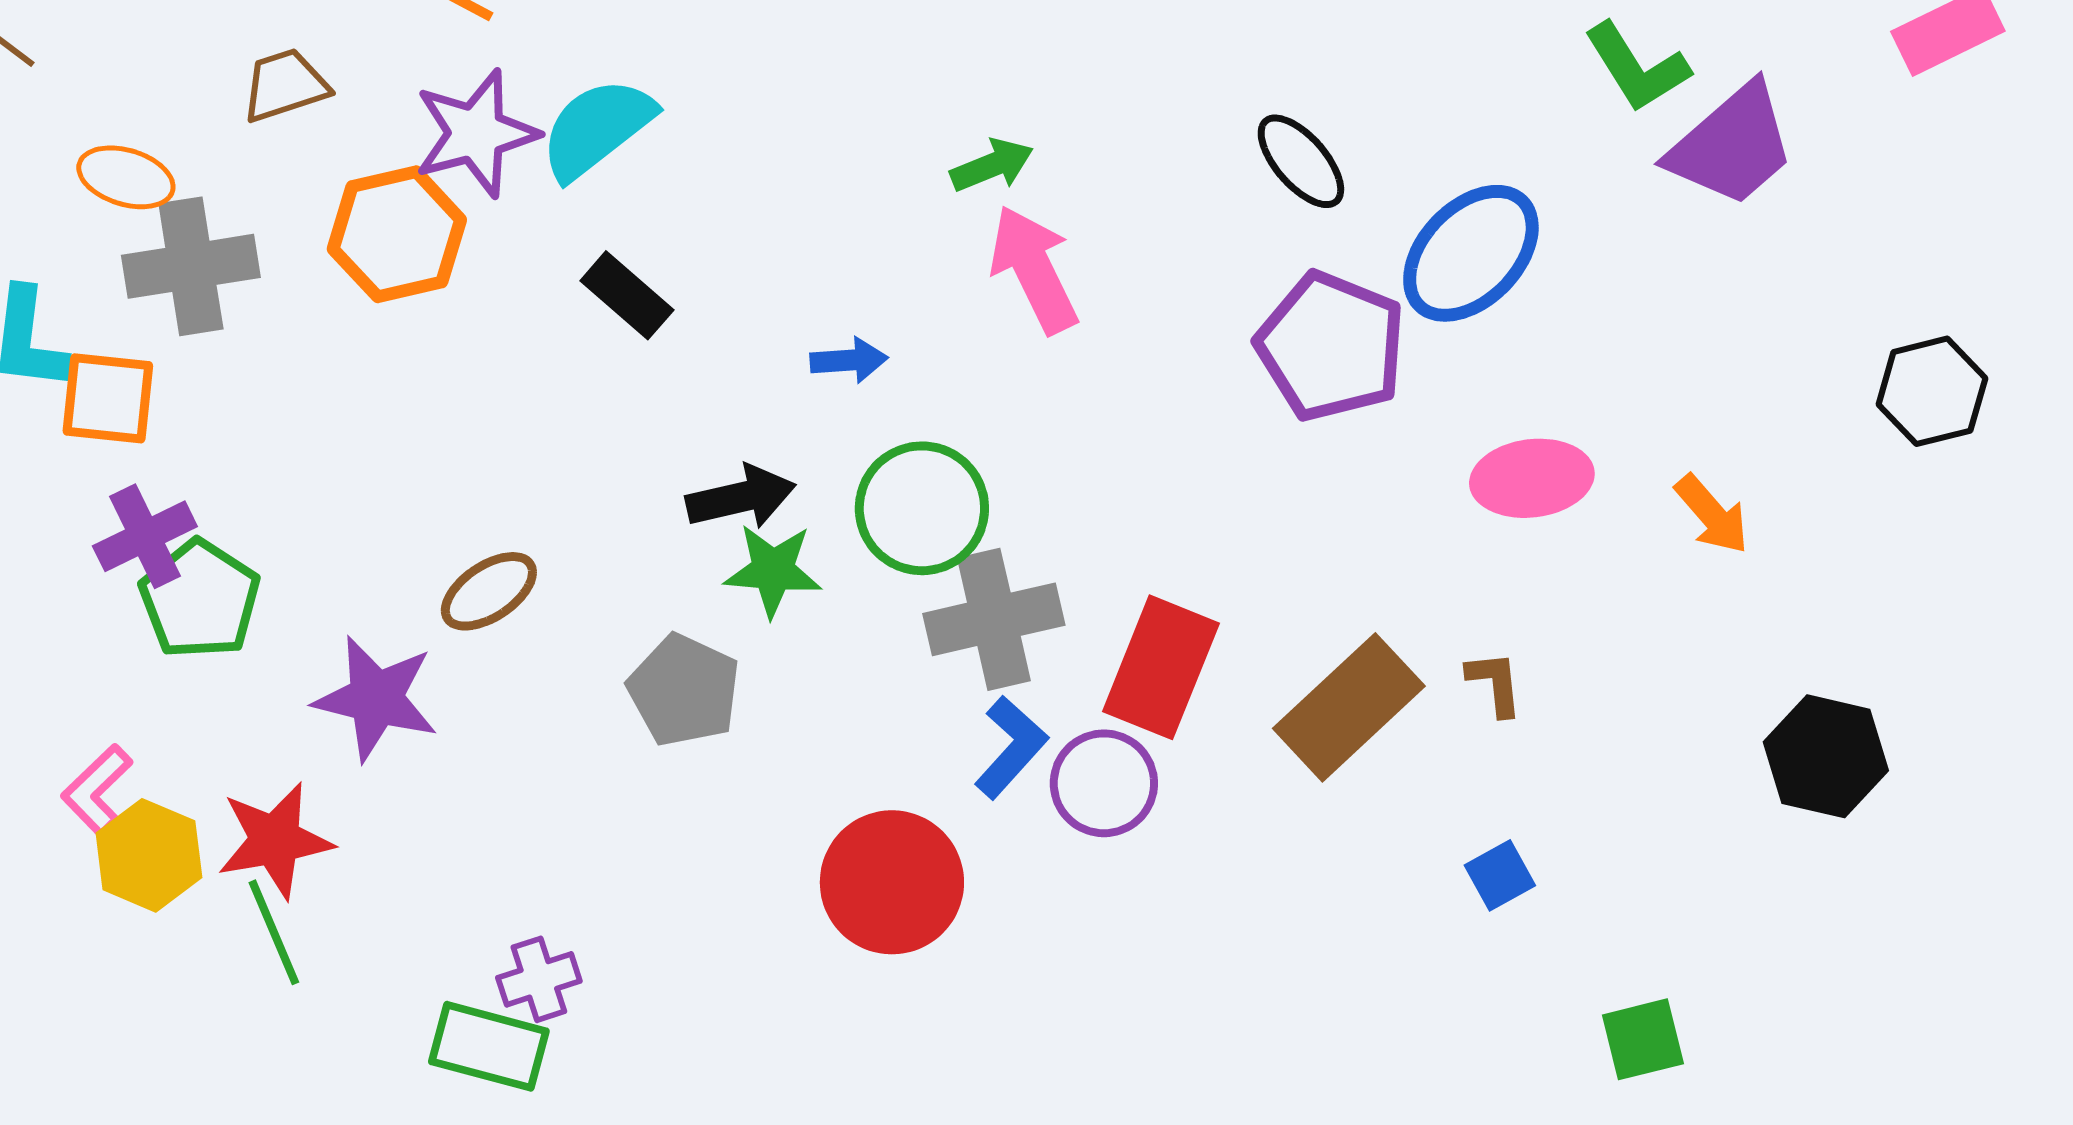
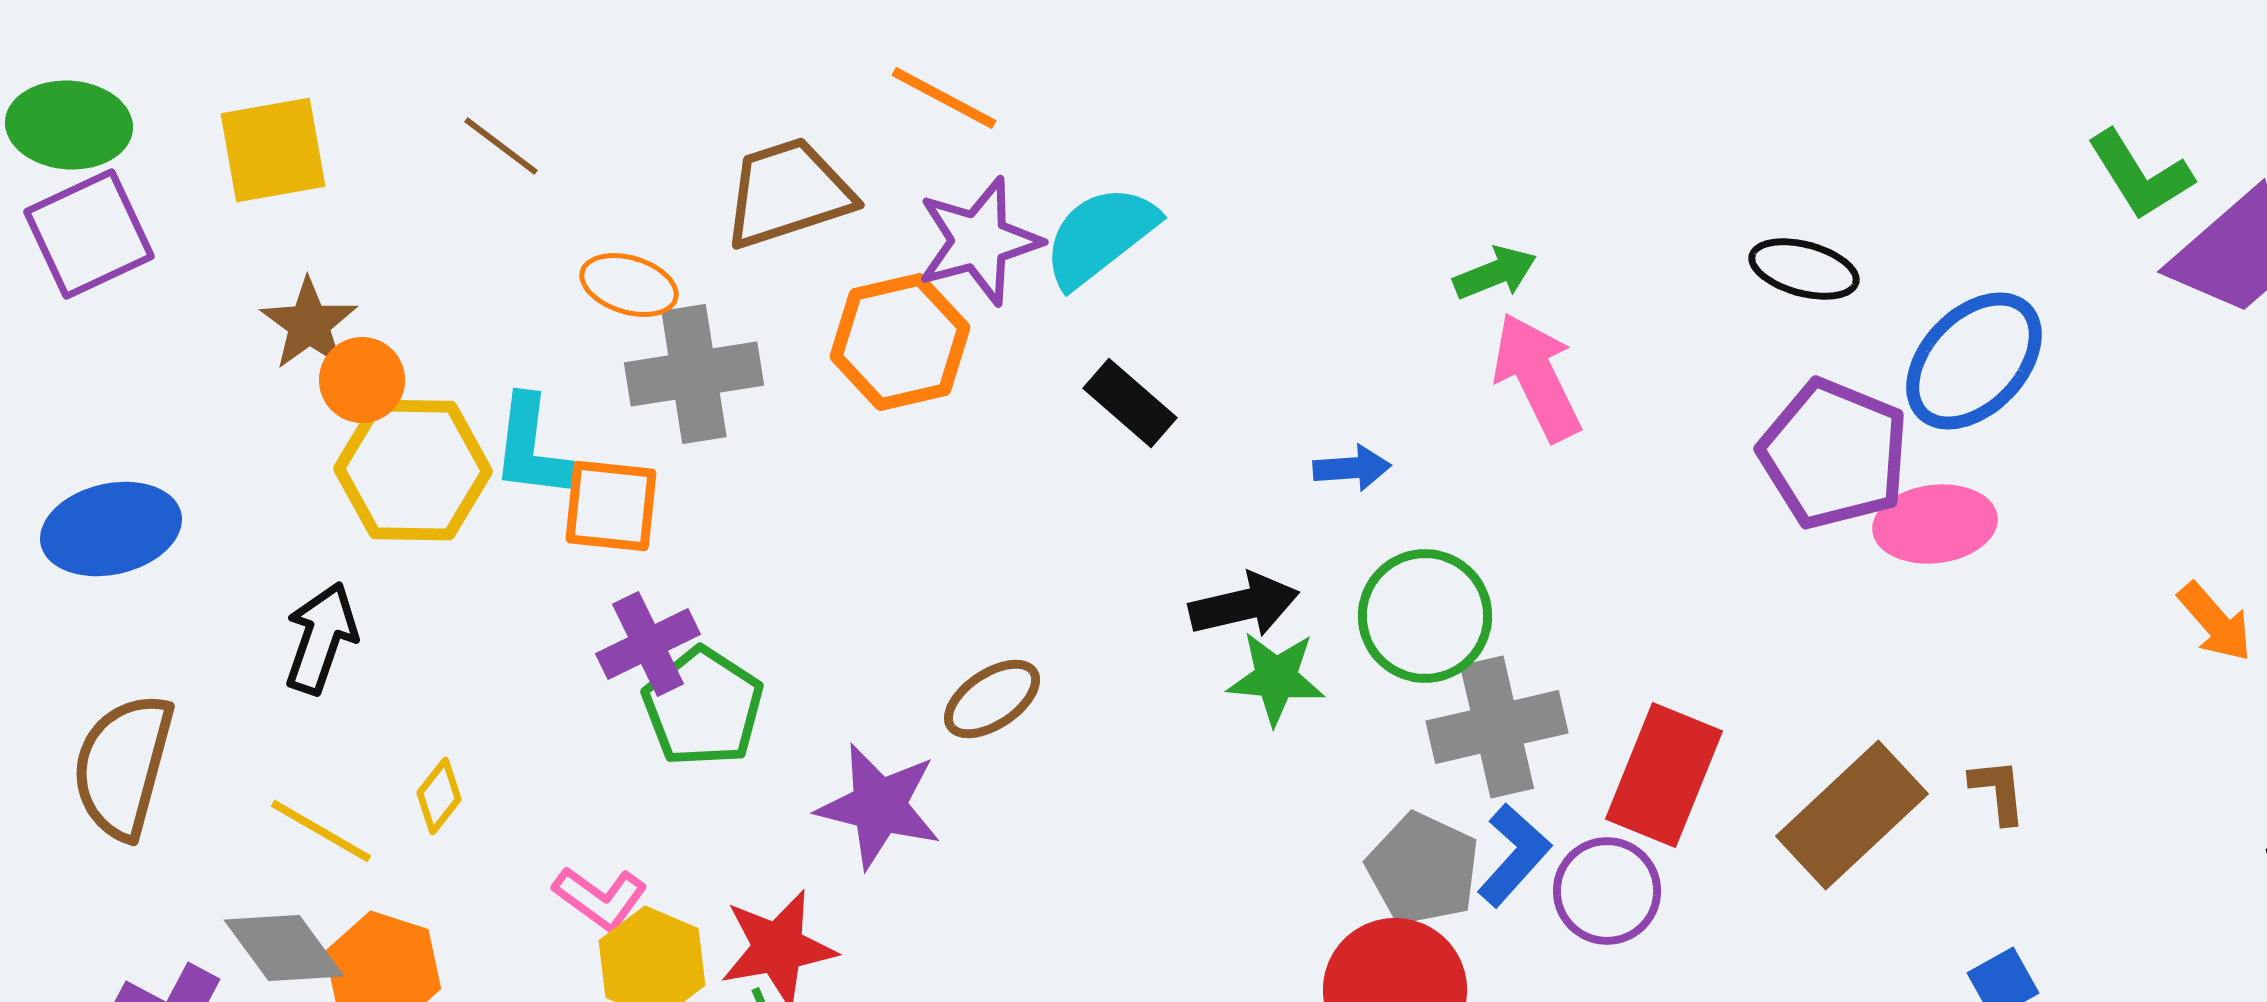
brown trapezoid: (285, 85) -> (788, 193), size x1.5
black ellipse: (1301, 161) -> (1804, 269), turned -34
pink ellipse: (1532, 478) -> (1935, 524), moved
gray pentagon: (684, 690) -> (1423, 869), moved
pink L-shape: (97, 790) -> (600, 898), turned -100

